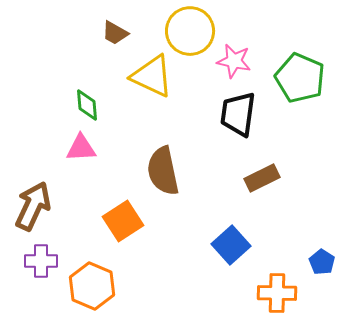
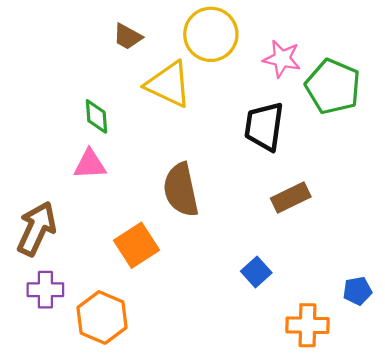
pink star: (234, 61) -> (282, 59), moved
blue square: (231, 245) -> (256, 272), size x0.7
blue pentagon: (322, 262) -> (357, 291), turned 30

